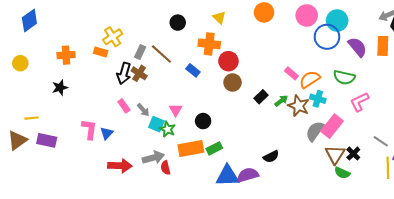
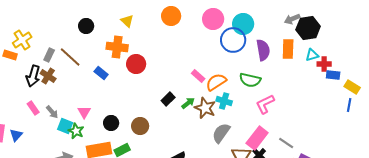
purple semicircle: (357, 47) -> (263, 50), turned 30
brown circle: (233, 82) -> (140, 126), moved
pink rectangle: (332, 126) -> (257, 138), moved

